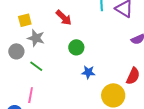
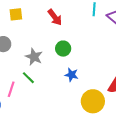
gray star: (36, 38) -> (34, 57), moved
green line: (36, 66) -> (28, 78), moved

